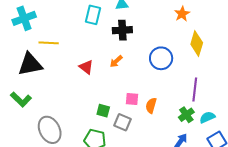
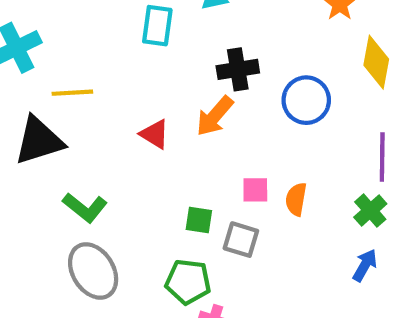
black cross: (122, 30) -> (238, 69), moved
orange arrow: (116, 61) -> (215, 116), size x1.5
green L-shape: (21, 99) -> (85, 208), moved

